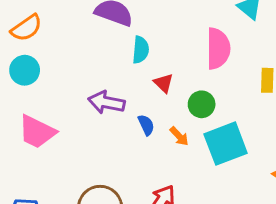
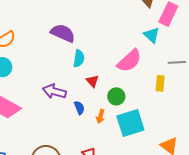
pink semicircle: (218, 49) -> (129, 61), turned 44
orange arrow: (179, 136) -> (100, 116), turned 56

